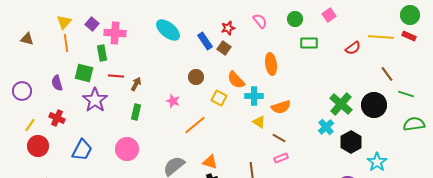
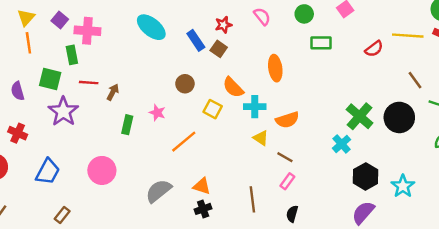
green rectangle: (136, 112) -> (127, 125), moved
black hexagon: (351, 142) -> (366, 176), moved
pink rectangle: (281, 158) -> (287, 181), turned -32

